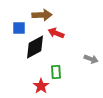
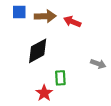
blue square: (19, 28) -> (19, 12), moved
red arrow: (56, 33) -> (72, 22), moved

